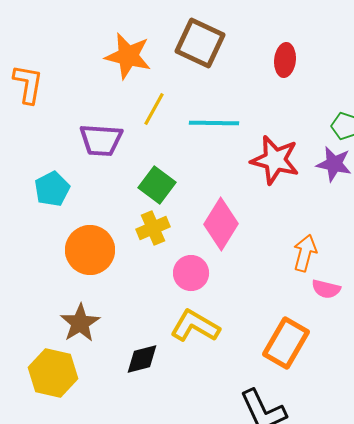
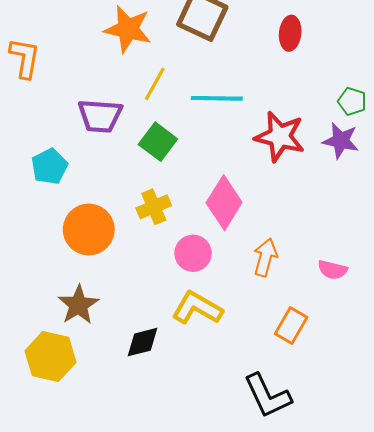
green square: (157, 185) -> (158, 142), moved
orange arrow: (305, 253) -> (265, 257), moved
orange rectangle: (286, 343) -> (291, 326), size x0.7

